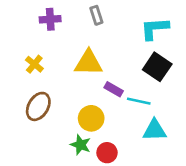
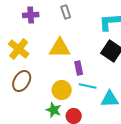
yellow cross: (34, 64) -> (19, 49), size x1.5
purple rectangle: (114, 89) -> (79, 68), turned 48
cyan line: (139, 101) -> (88, 86), moved

